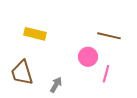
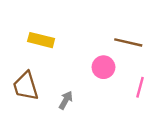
pink line: (106, 74) -> (140, 87), moved

